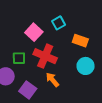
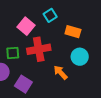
red cross: (45, 56) -> (39, 49), turned -30
orange arrow: (52, 80) -> (61, 72), moved

